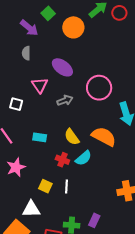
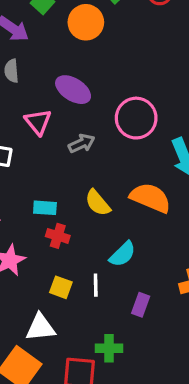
cyan semicircle: (83, 158) -> (123, 254), moved
red cross: (62, 160) -> (58, 236), moved
purple rectangle: (94, 220) -> (141, 305), moved

